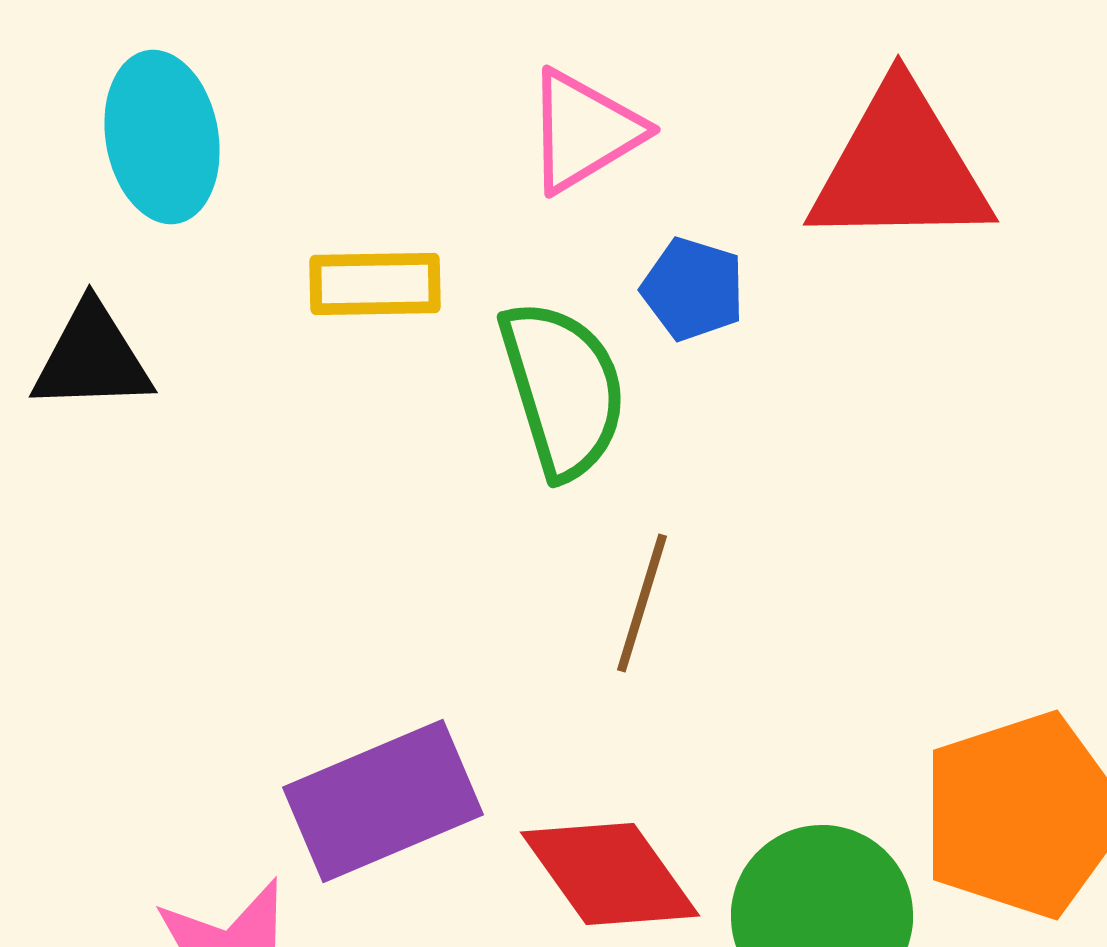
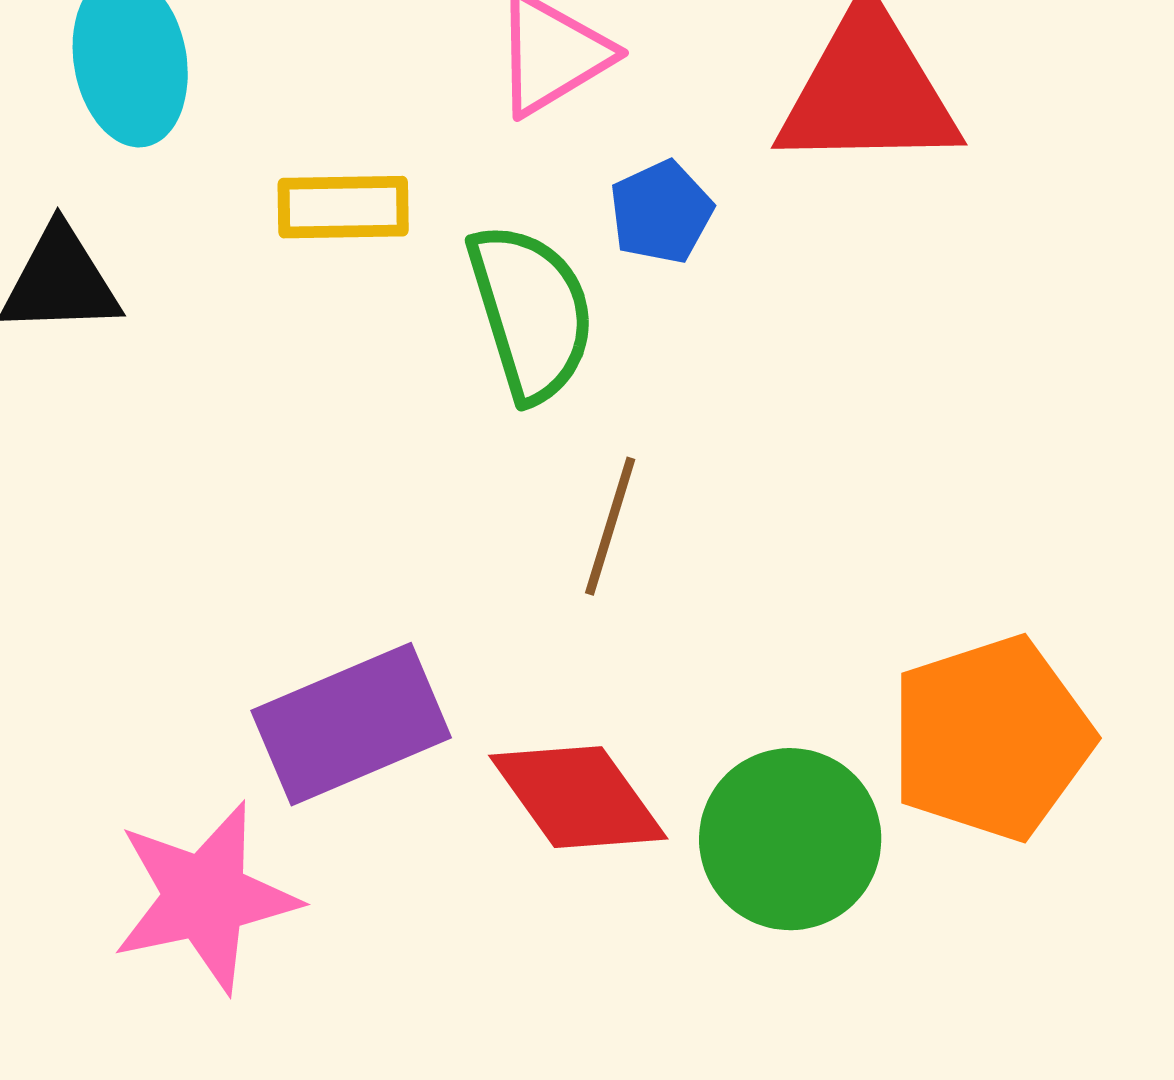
blue pentagon: (693, 289) -> (661, 212), turned 30

